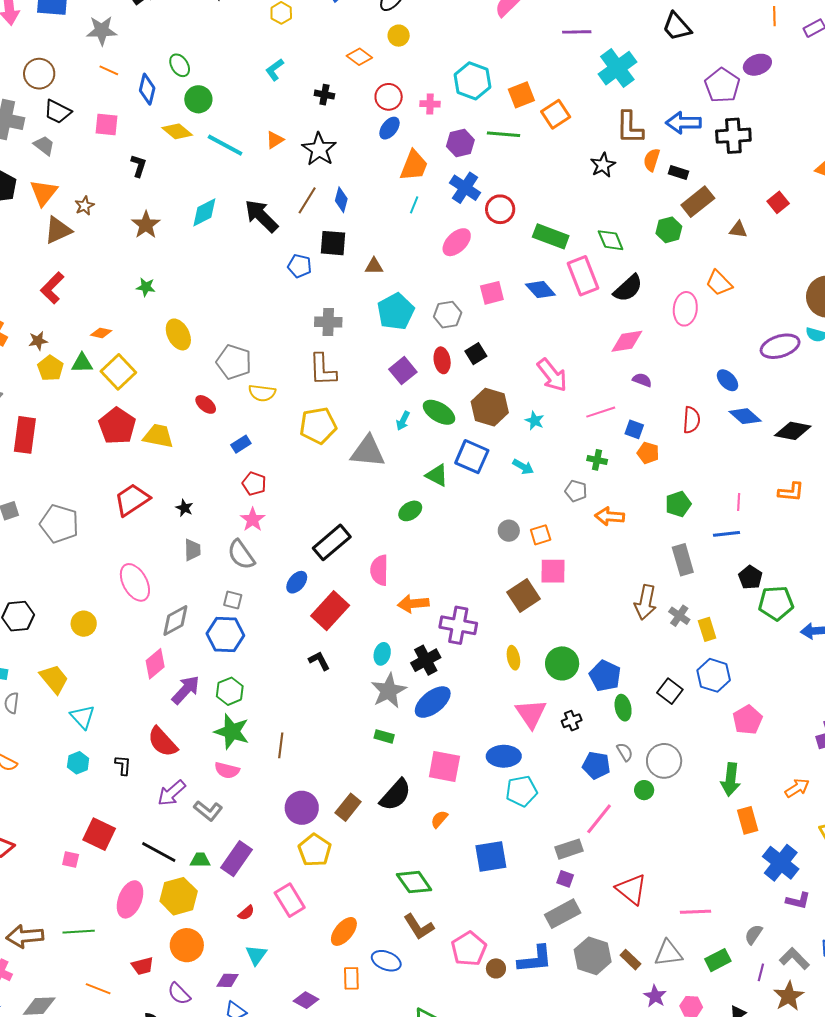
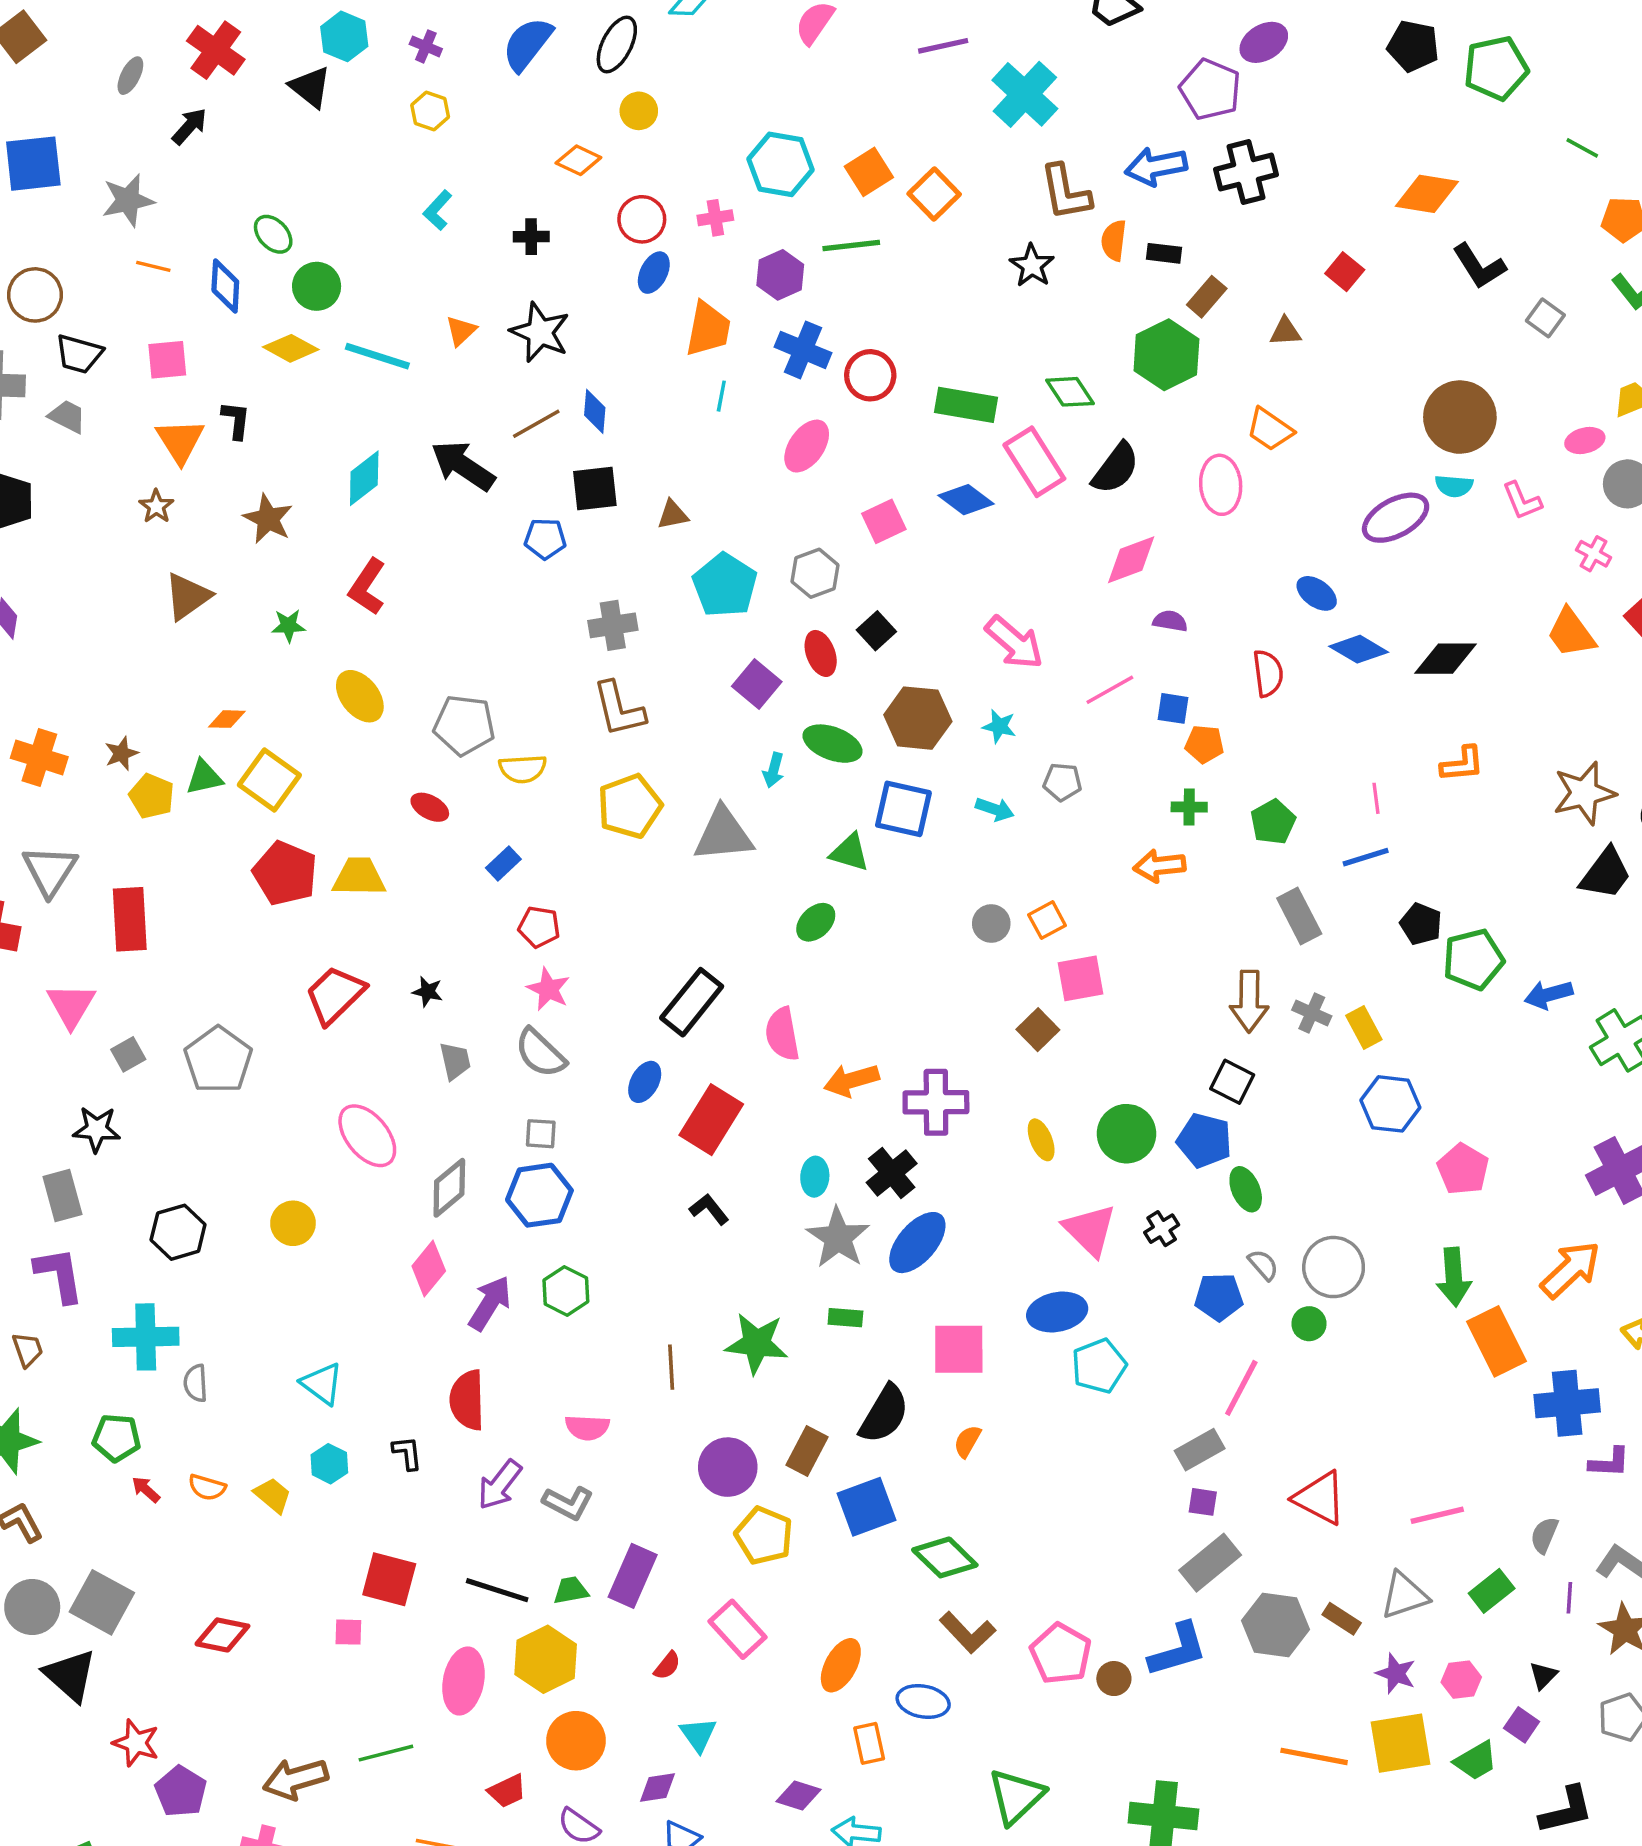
orange triangle: (44, 193) -> (180, 441), moved
brown line: (307, 200) -> (536, 424), turned 40
brown rectangle: (698, 202) -> (1207, 297), size x0.7
brown triangle: (58, 230) -> (187, 596), moved
green hexagon: (669, 230) -> (1166, 355), size x1.5
red L-shape: (52, 288) -> (367, 587), moved
green cross: (597, 460) -> (1189, 807), moved
gray pentagon: (576, 491) -> (1062, 782), moved
gray pentagon: (59, 524) -> (218, 1060), turned 30
brown square: (524, 595) -> (1038, 1030), size x0.7
yellow trapezoid: (54, 679) -> (273, 1495), moved, size x0.7
black square: (670, 691) -> (1232, 1082), moved
green star: (232, 732) -> (757, 1343), moved
red semicircle: (163, 742) -> (467, 1400), turned 52
orange arrow: (797, 788) -> (1571, 1270), size x1.5
orange rectangle: (748, 820) -> (1497, 1341), size x1.4
blue square: (491, 856) -> (866, 1507), moved
blue cross: (781, 863) -> (1567, 1403), turned -33

